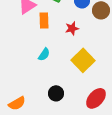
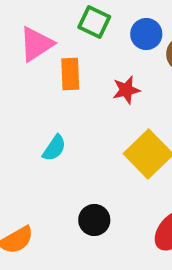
cyan semicircle: (44, 54) -> (54, 148), moved

